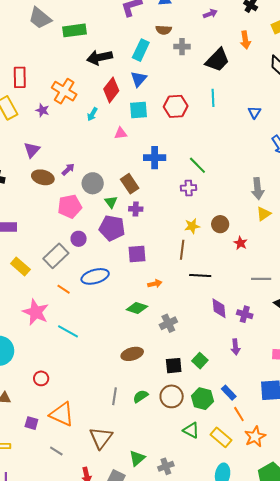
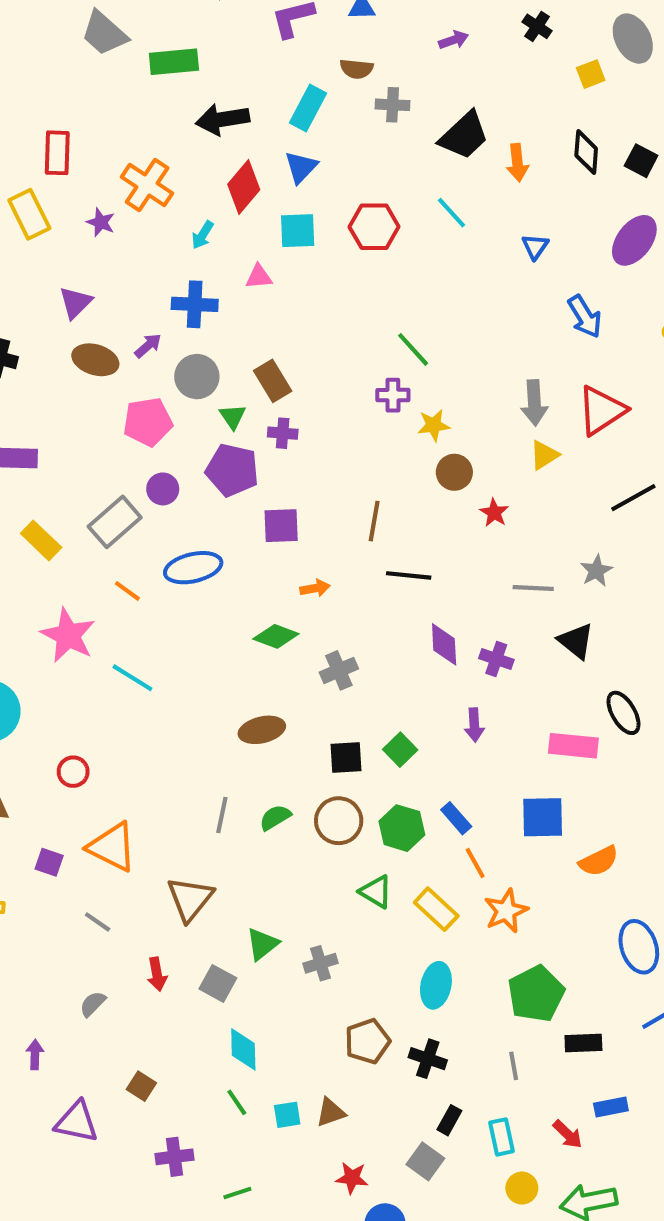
orange arrow: (245, 40) -> (517, 163), moved
cyan line: (213, 98) -> (451, 213), turned -42
blue cross: (155, 158) -> (195, 304), moved
yellow star: (192, 226) -> (434, 425), moved

